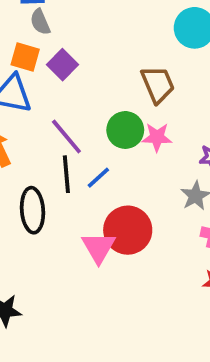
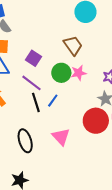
purple square: (63, 65) -> (33, 58), moved
black ellipse: (33, 210) -> (25, 141), moved
red circle: (128, 230) -> (96, 121), moved

